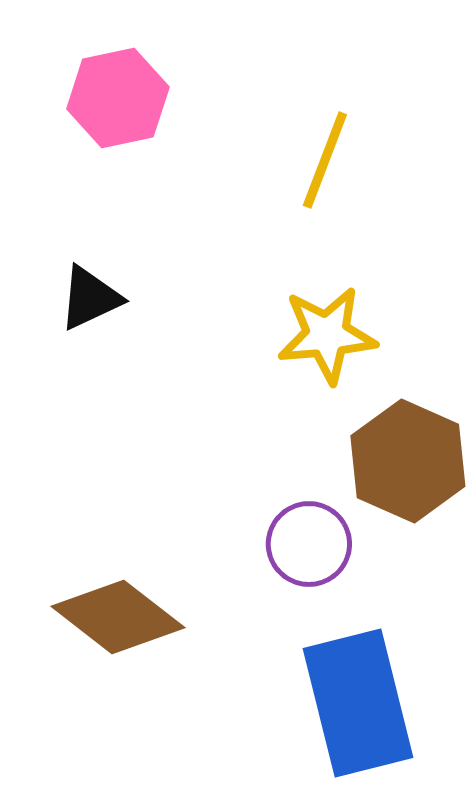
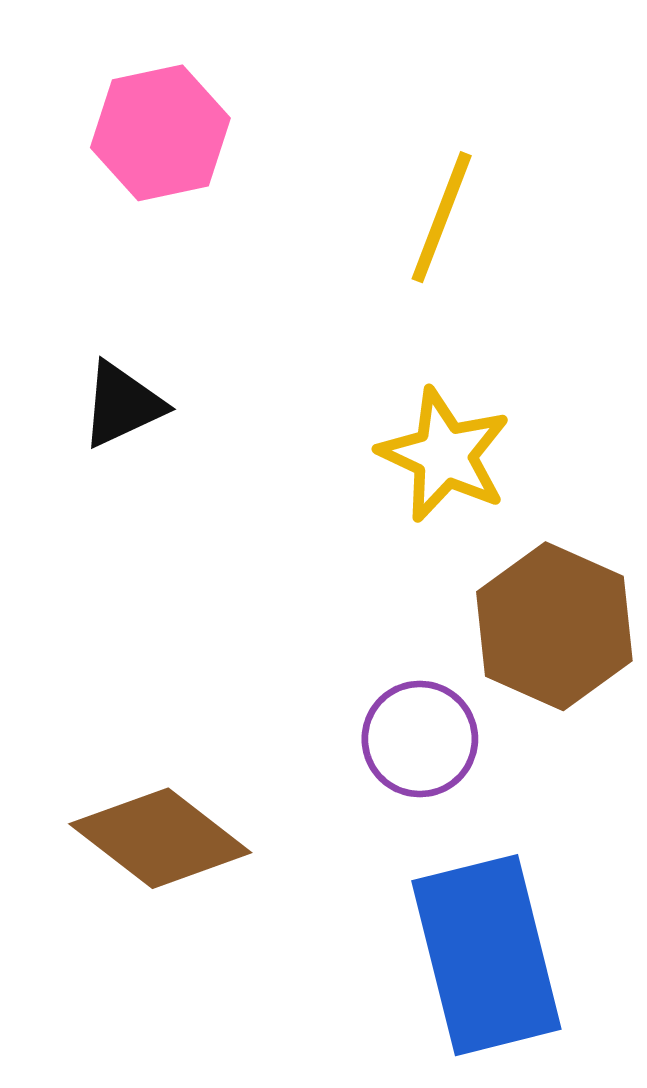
yellow star: (327, 335) -> (444, 455), turned 30

